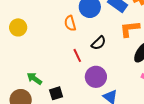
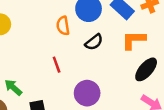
black semicircle: (99, 43) -> (94, 42), moved
red line: (77, 55) -> (57, 65), moved

